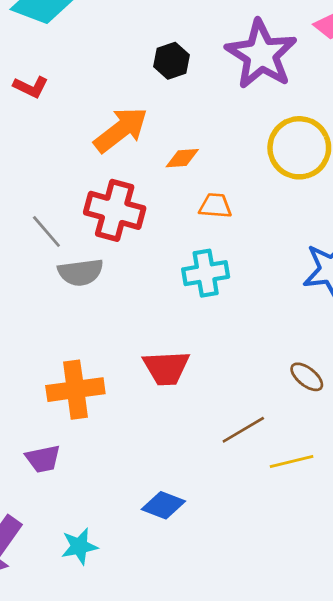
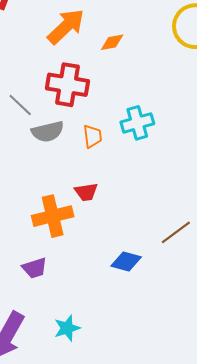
orange trapezoid: (215, 206) -> (92, 136), moved, turned 85
red trapezoid: (166, 368) -> (86, 192), moved, size x0.7
blue diamond: (163, 505) -> (126, 261), moved

